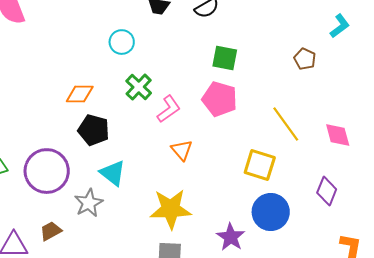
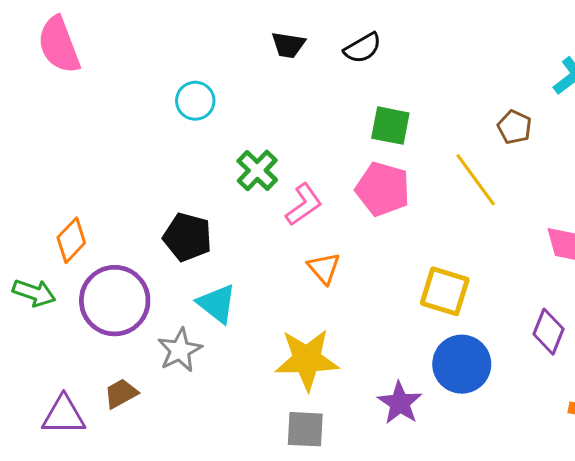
cyan circle: (122, 42) -> (195, 101), moved
orange diamond: (80, 94) -> (71, 240), moved, turned -48
yellow line: (286, 124) -> (476, 180), moved

